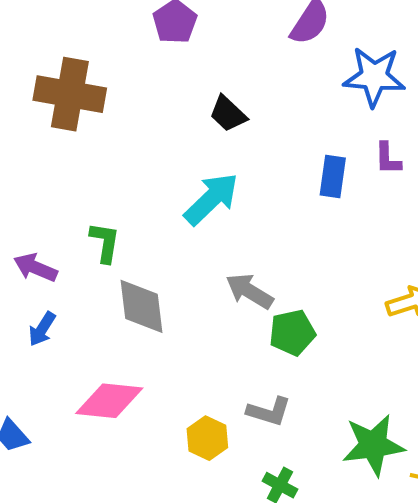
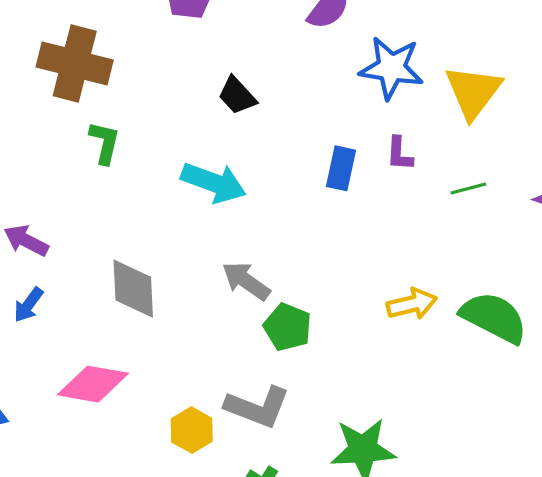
cyan arrow: (211, 199) -> (214, 183), turned 60
green L-shape: (105, 242) -> (104, 143), moved
green pentagon: (292, 333) -> (287, 327), turned 30
gray L-shape: (269, 411) -> (257, 407), size x1.4

